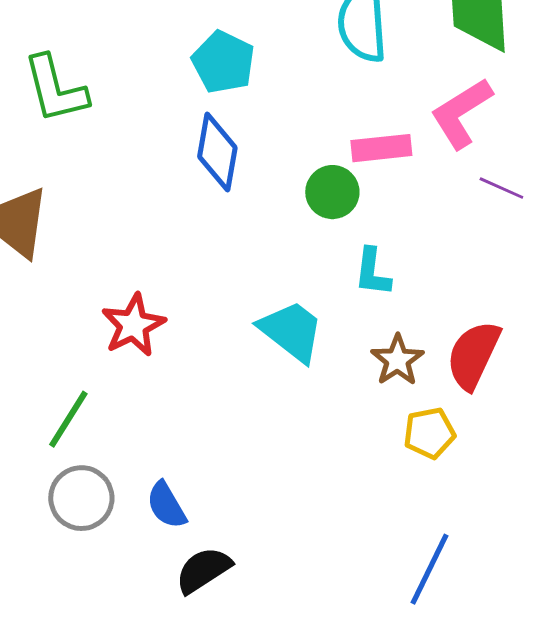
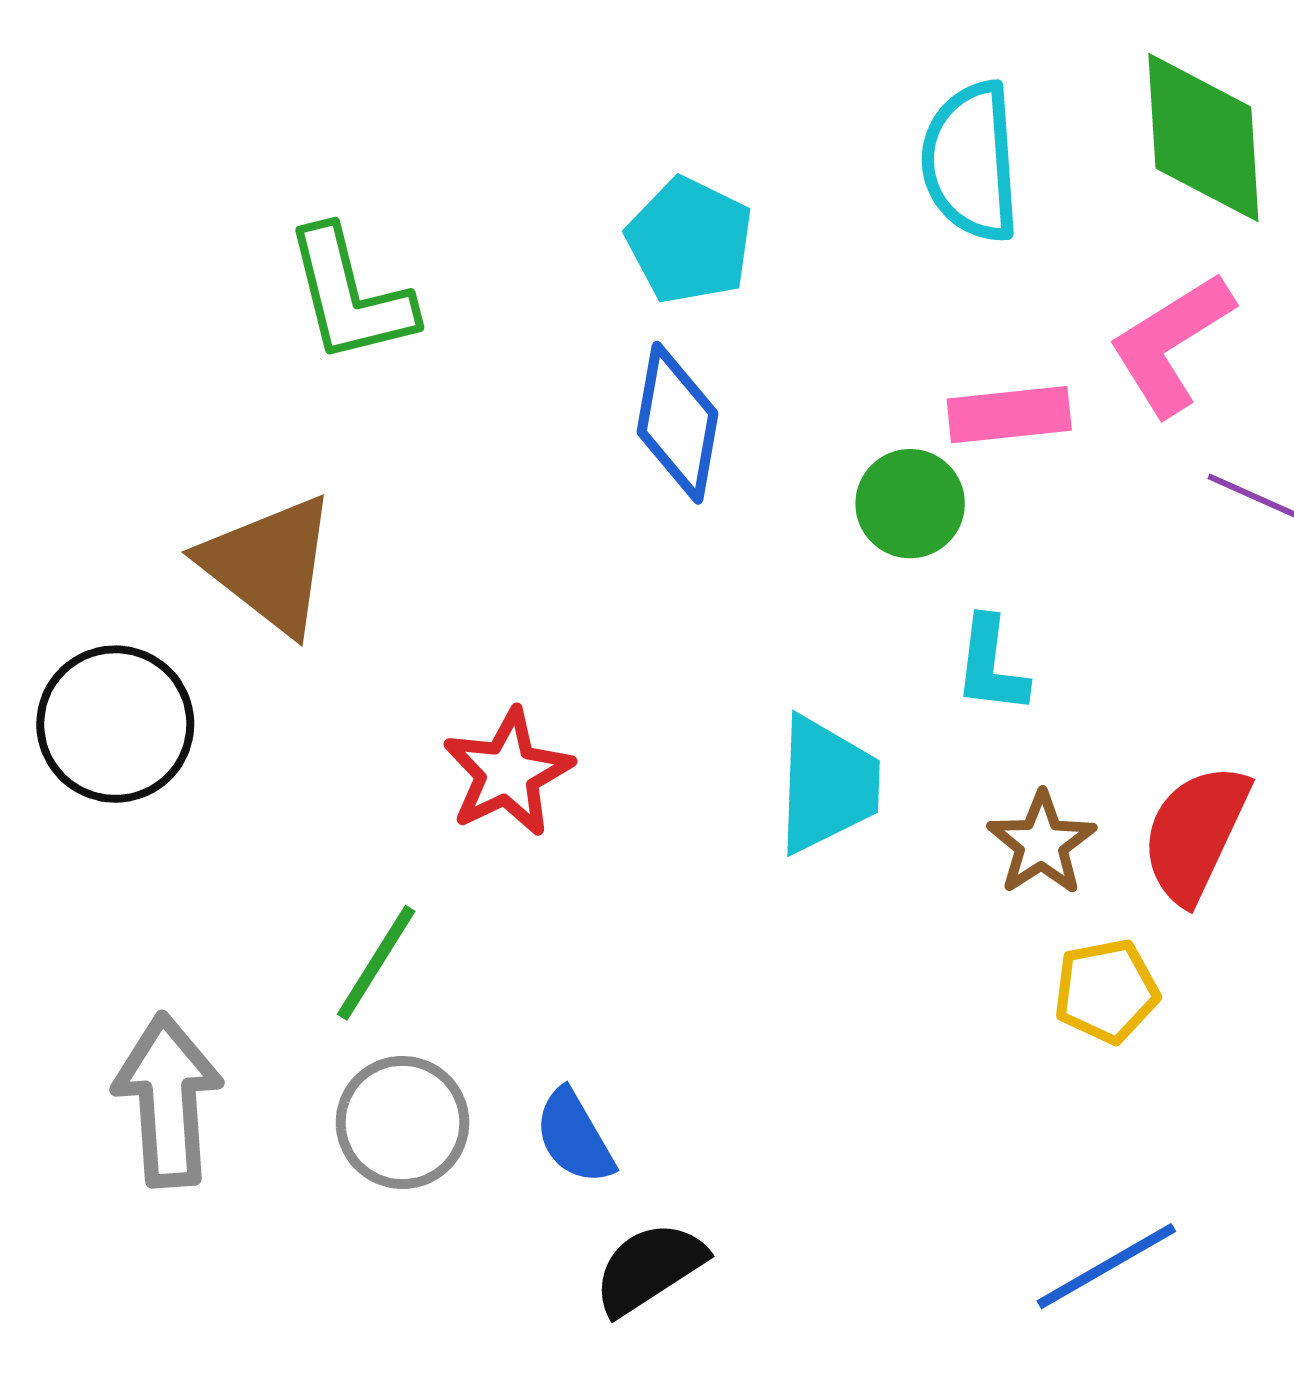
cyan trapezoid: (291, 331) -> (827, 785), turned 54
blue line: (429, 569) -> (1106, 1266), turned 34

